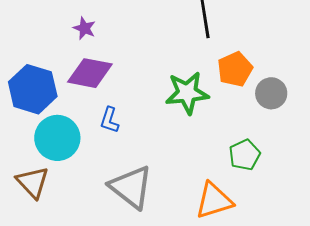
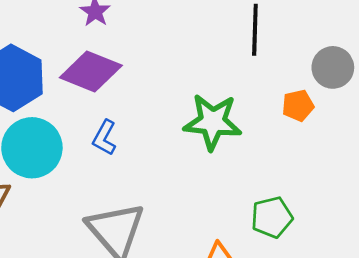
orange pentagon: (235, 69) -> (298, 106), moved, size x0.7
gray circle: (271, 93) -> (333, 67), moved

